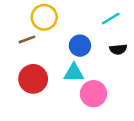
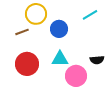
blue circle: (80, 46) -> (59, 29), moved
black semicircle: (118, 49) -> (97, 60), moved

